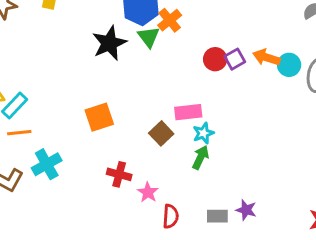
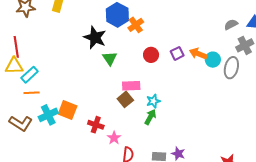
green triangle: (149, 37) -> (110, 58), moved
black star: (109, 43) -> (95, 38), turned -30
red circle: (215, 59) -> (151, 55), moved
pink rectangle: (188, 112) -> (131, 86), moved
orange square: (99, 117) -> (68, 110), moved, turned 36

